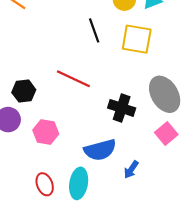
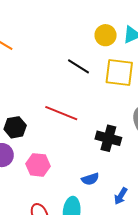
black line: (94, 30) -> (79, 66), turned -35
blue semicircle: (100, 150) -> (90, 179), size x0.6

